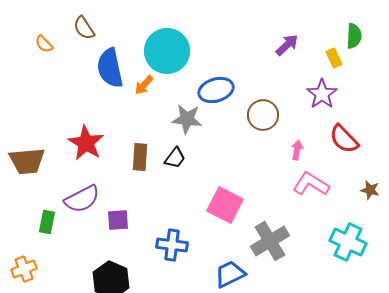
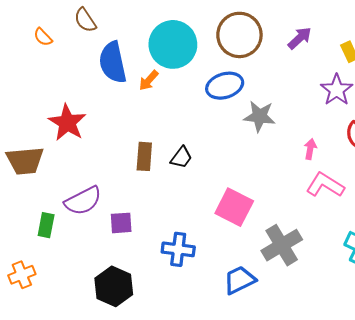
brown circle: (263, 115) -> (239, 35), moved, size x1.4
gray star: (187, 119) -> (260, 116), moved
red star: (86, 143) -> (67, 123), moved

